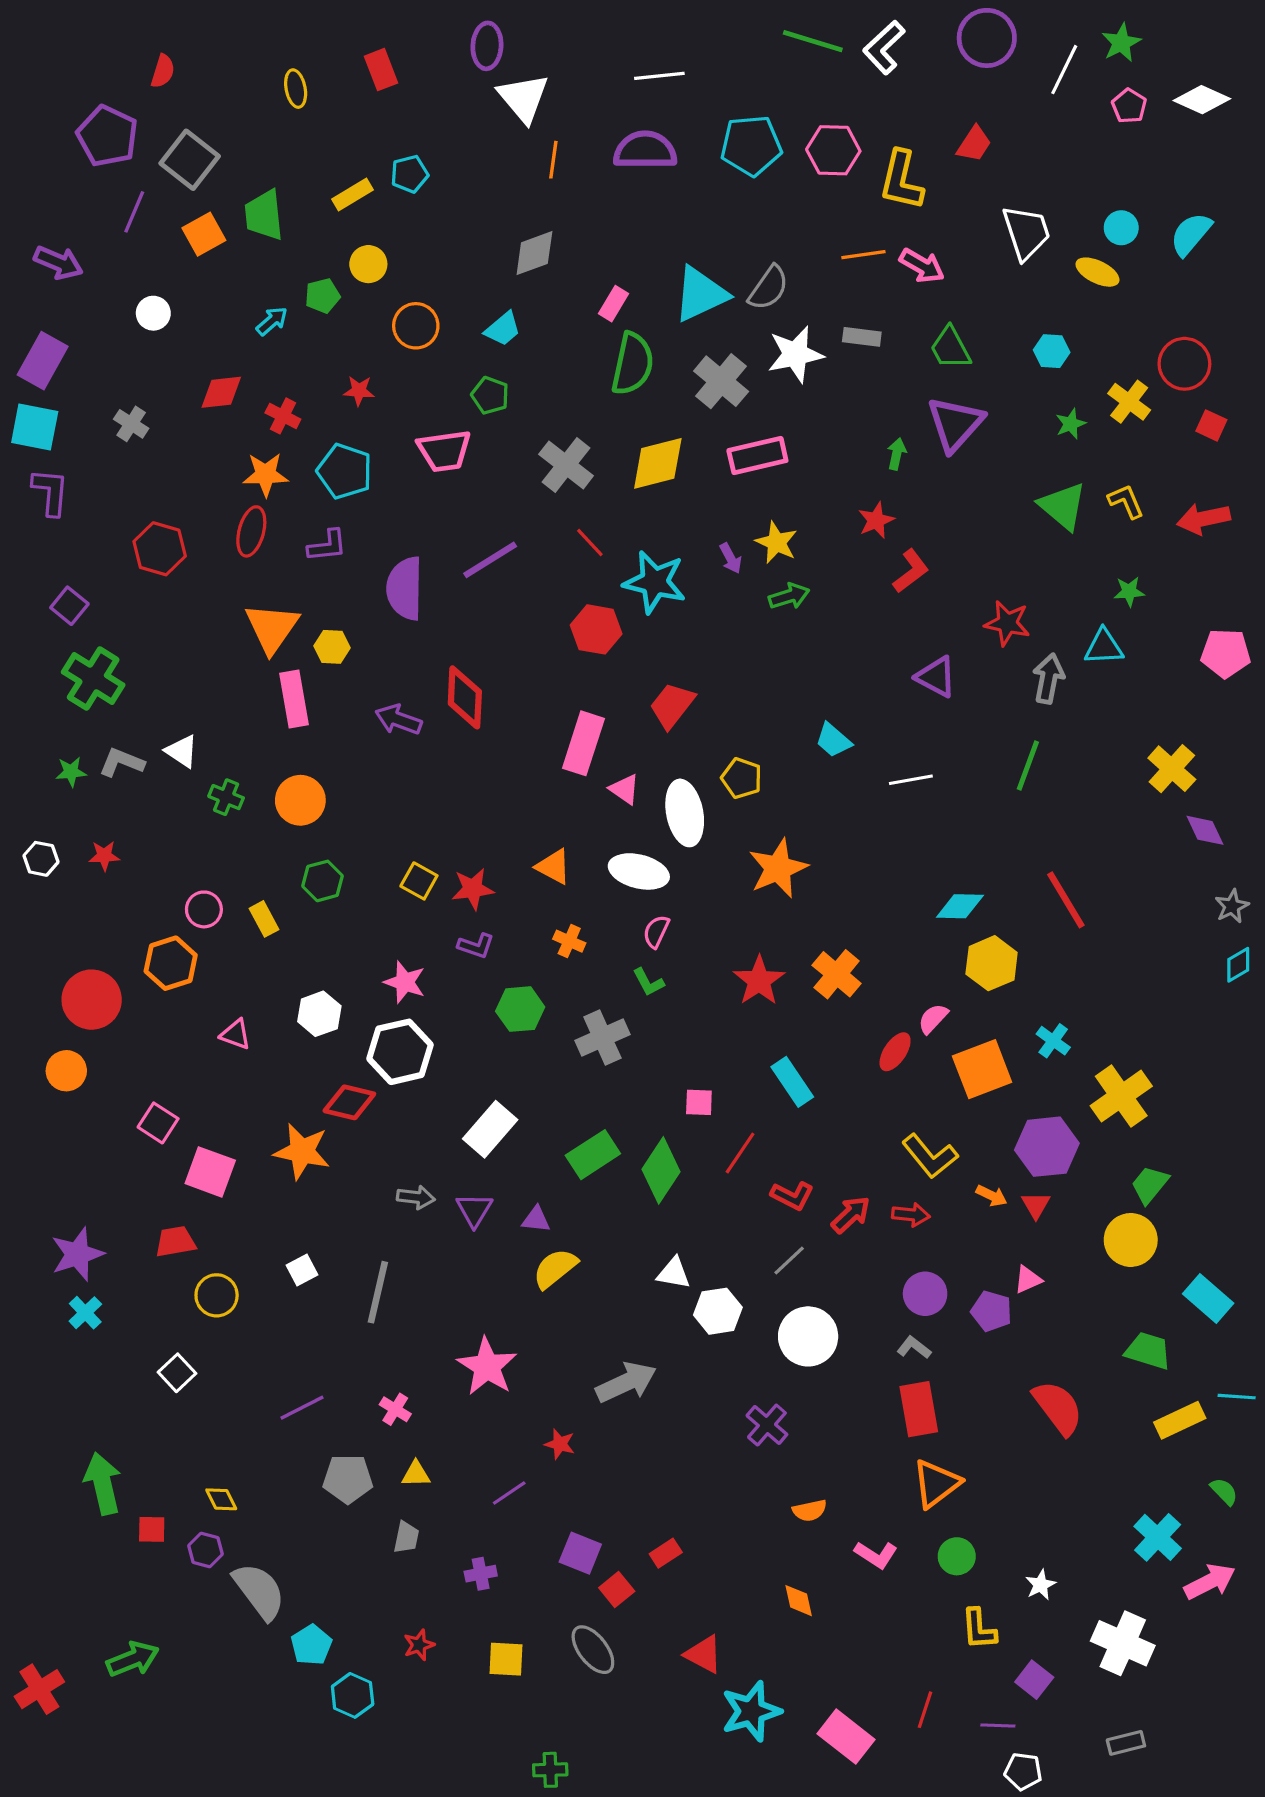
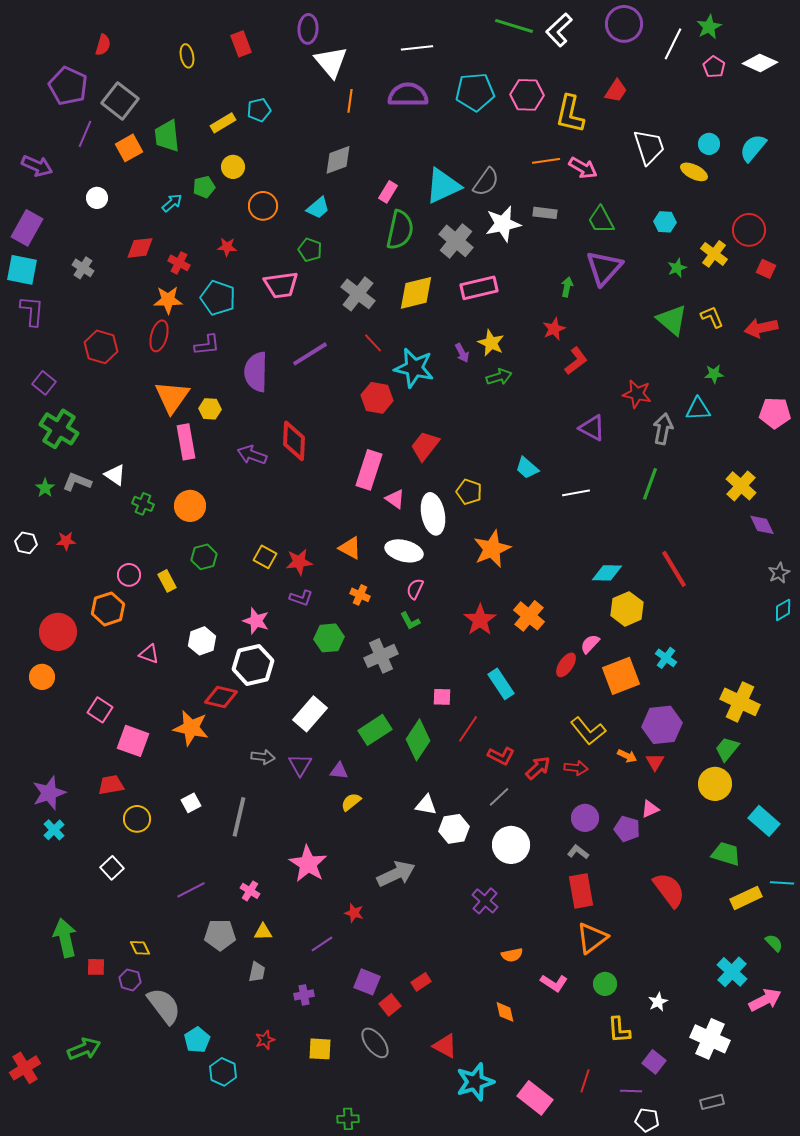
green star: (71, 772) -> (45, 488), turned -30
yellow cross: (1121, 1096) -> (740, 702), moved, turned -30
yellow semicircle: (555, 1268) -> (351, 802), size x0.7

